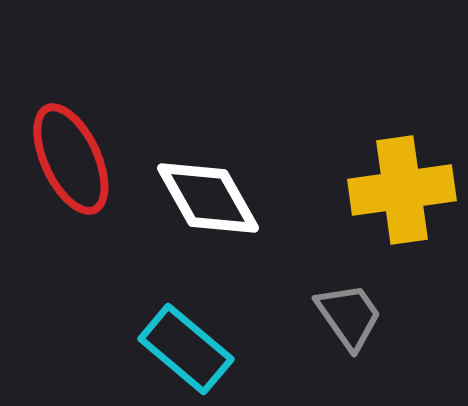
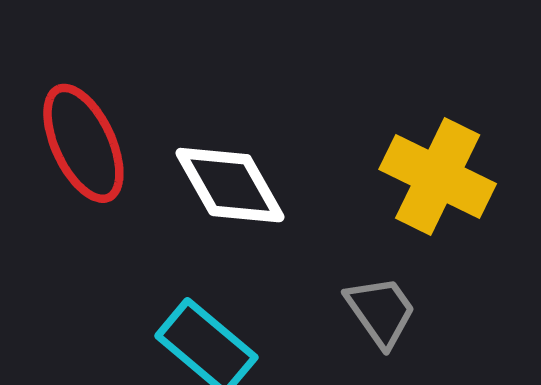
yellow cross: (402, 190) -> (438, 176), turned 34

